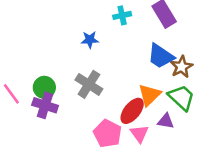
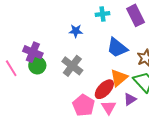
blue trapezoid: (161, 56) -> (117, 48), moved
purple cross: (45, 105) -> (33, 52), moved
purple triangle: (166, 121) -> (130, 99), turned -48

